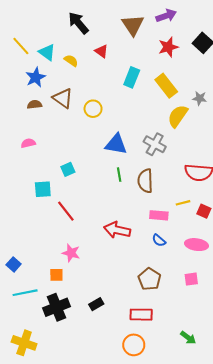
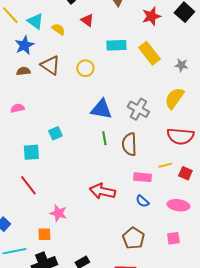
cyan rectangle: (132, 77) -> (116, 45), turned 66
yellow circle: (93, 109) -> (85, 68), moved
yellow semicircle: (178, 116) -> (174, 98), moved
red line: (66, 211) -> (28, 185), moved

